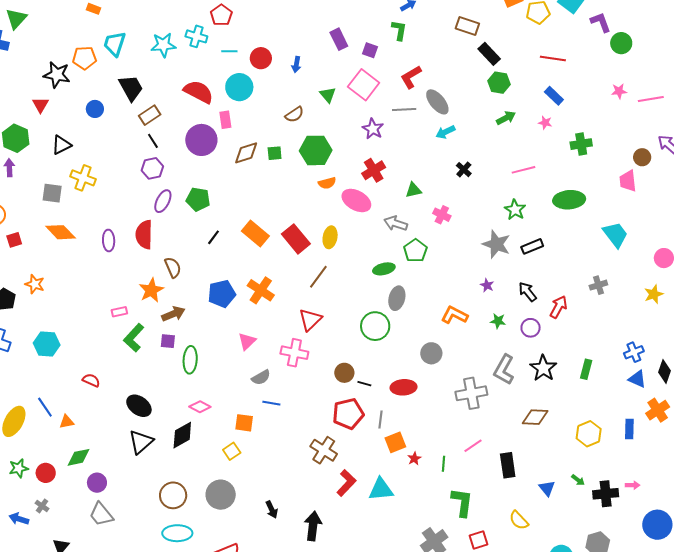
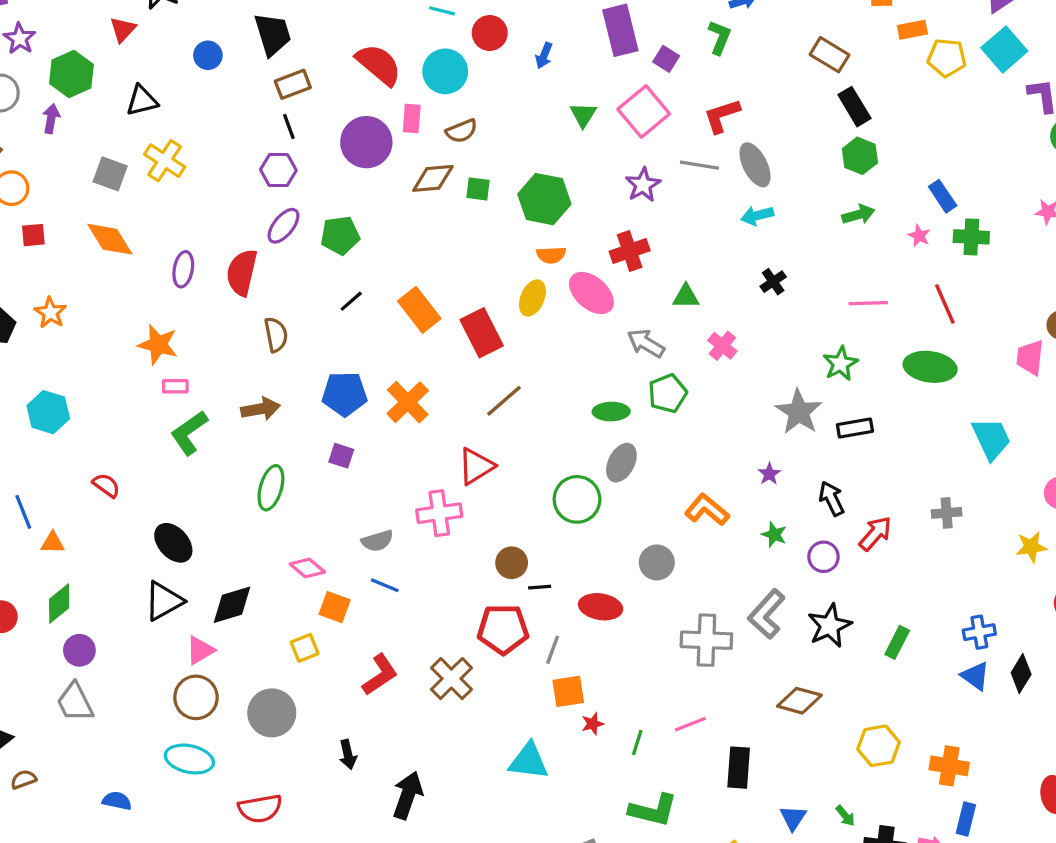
purple rectangle: (339, 39) -> (620, 30), size x1.4
red line: (553, 58) -> (945, 304), moved, turned 45
brown semicircle: (294, 114) -> (462, 131), moved
green cross: (581, 144) -> (971, 237), moved
green pentagon: (198, 199) -> (340, 235), turned -30
yellow ellipse: (330, 237) -> (532, 298), moved
orange star: (151, 290) -> (158, 345), moved, turned 30
purple square: (168, 341) -> (341, 456), moved
pink triangle: (247, 341) -> (200, 650), moved
pink cross: (294, 353) -> (439, 513), turned -32
black line: (364, 384) -> (540, 587), turned -32
pink diamond: (200, 407) -> (307, 568), moved
orange cross: (658, 410) -> (949, 766), moved, turned 30
blue rectangle: (629, 429) -> (966, 819), moved
green diamond: (79, 457) -> (59, 604), turned -40
red L-shape: (346, 483) -> (380, 675), moved
green L-shape: (462, 502) -> (653, 810), turned 84

